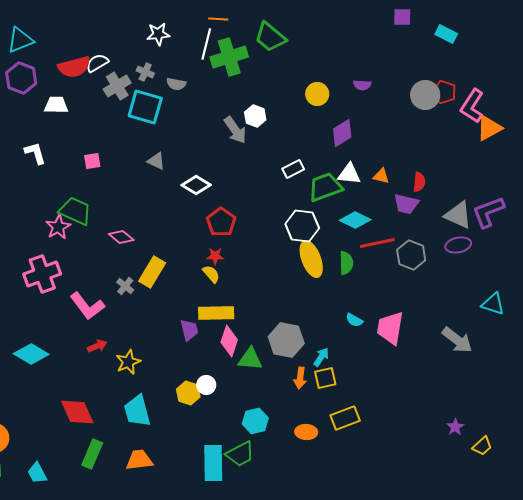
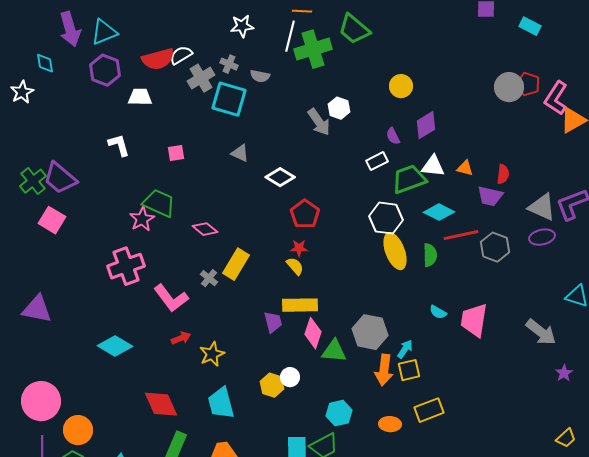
purple semicircle: (362, 85) -> (393, 136), moved, turned 60
orange arrow: (300, 378) -> (384, 370), size x1.4
purple star: (455, 427) -> (564, 373), moved

